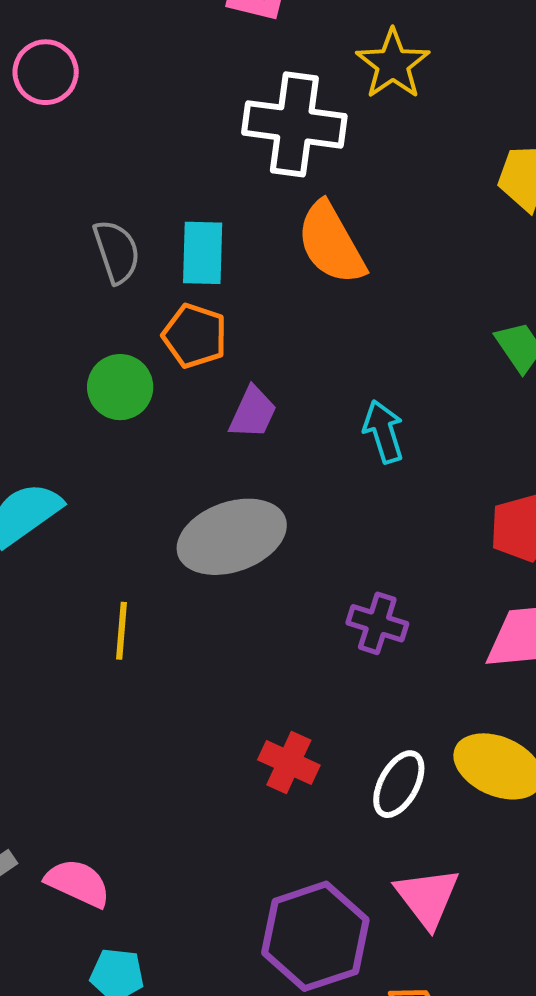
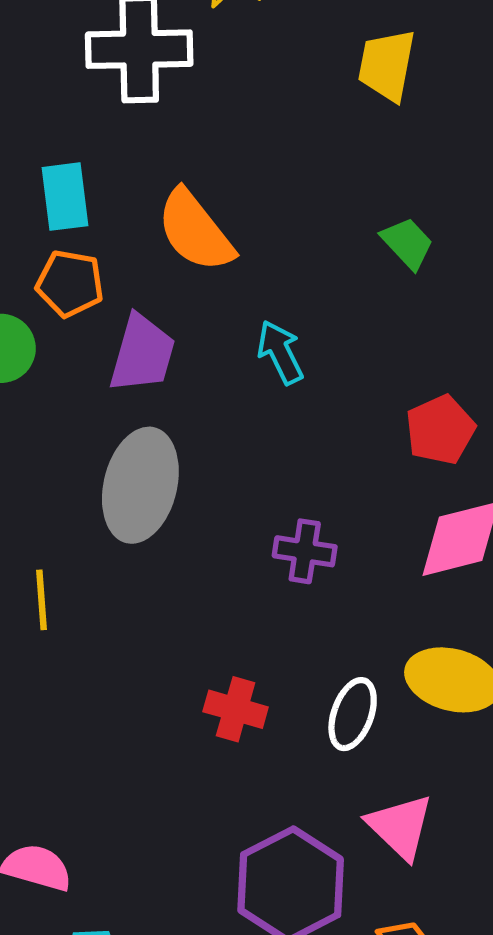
orange semicircle: (331, 243) -> (195, 231), moved
purple trapezoid: (253, 413) -> (142, 353), size x1.4
gray ellipse: (232, 537) -> (140, 485), turned -48

